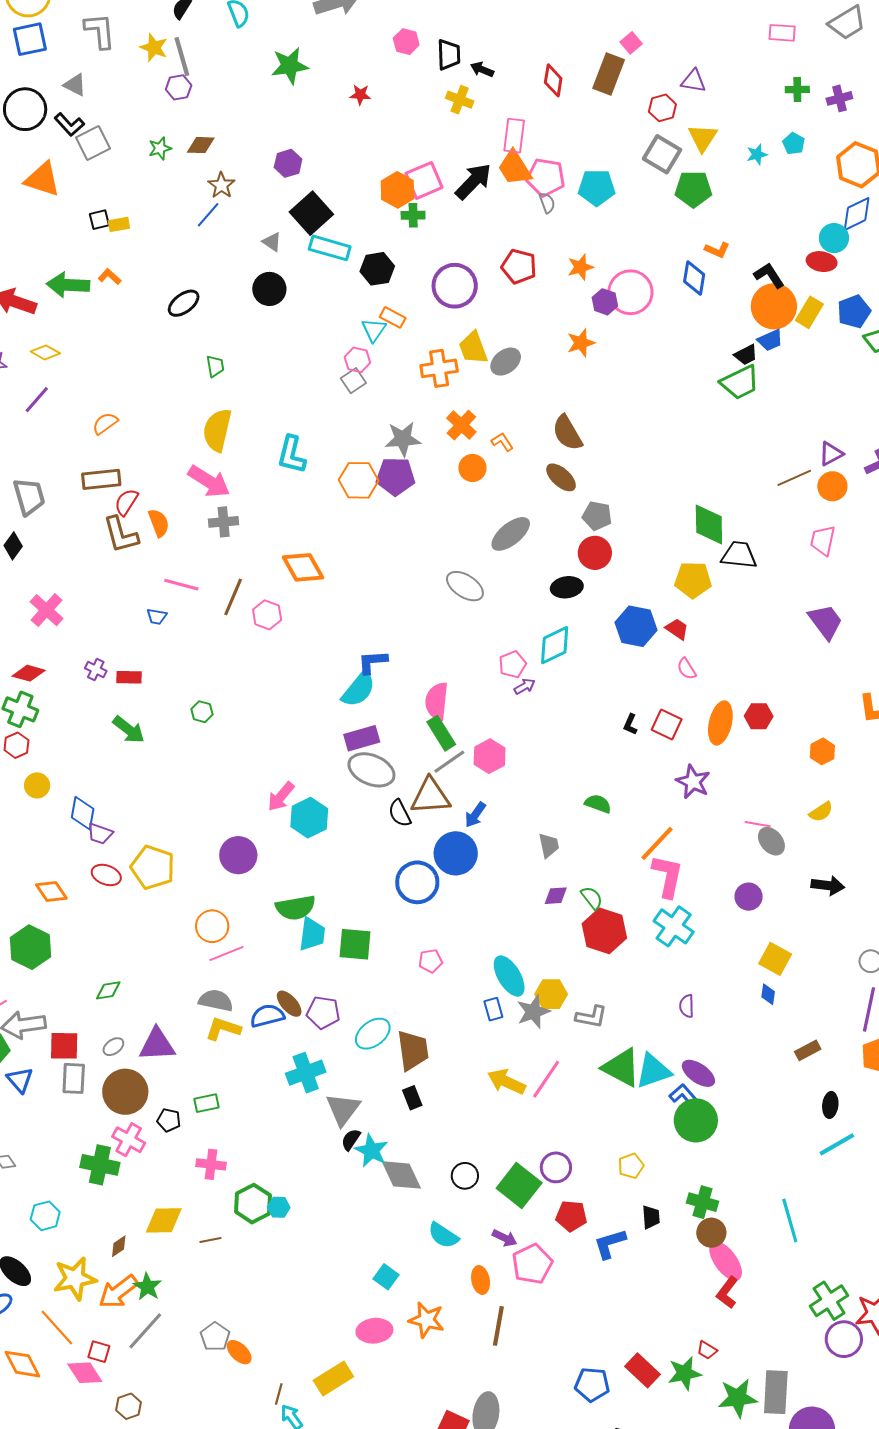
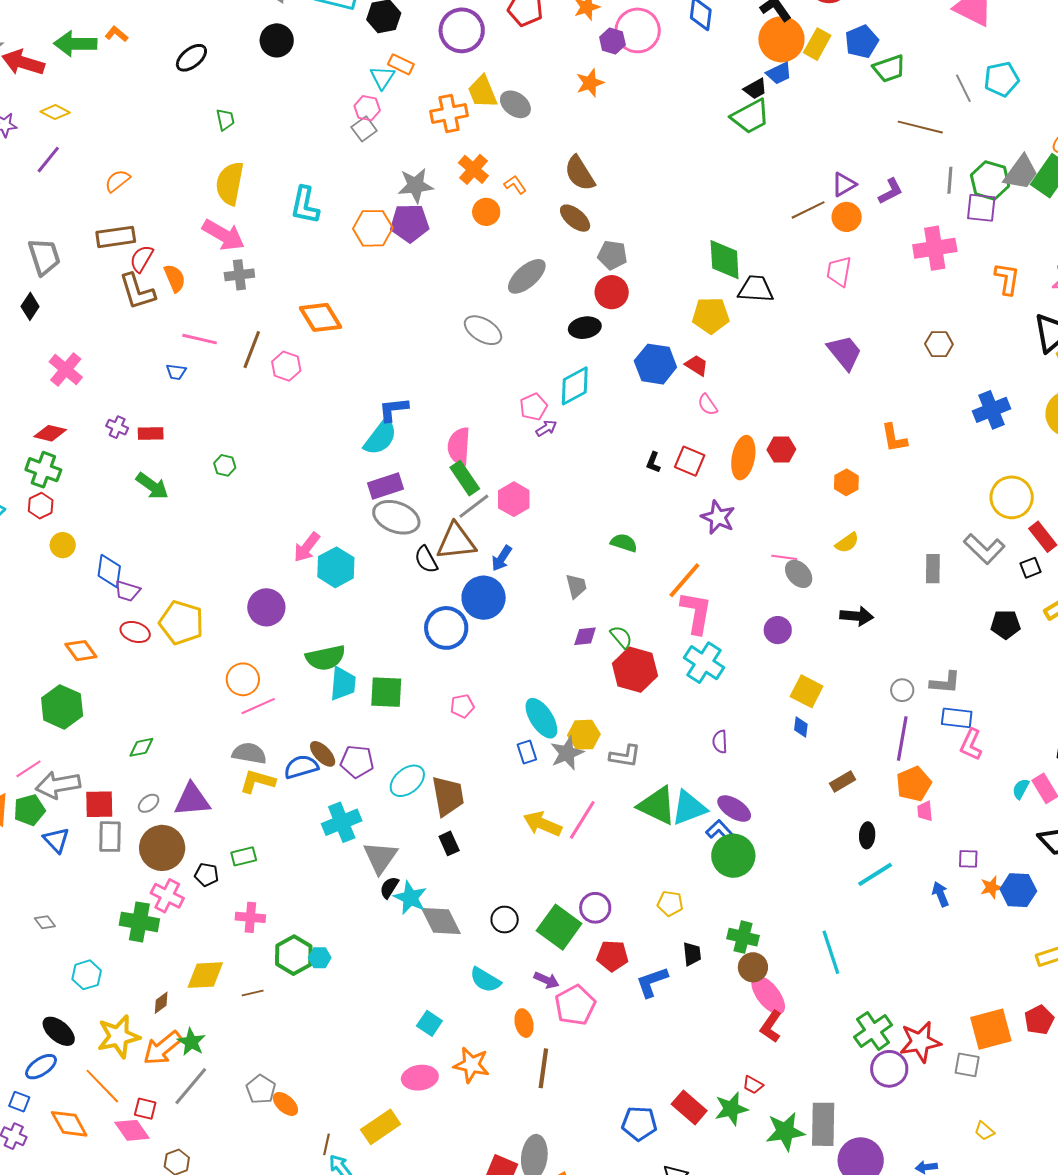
gray ellipse: (506, 362) -> (515, 104), turned 76
yellow pentagon: (631, 1166) -> (670, 903), turned 30

